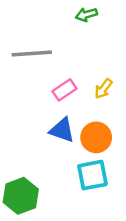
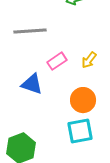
blue triangle: (62, 130) -> (32, 84), moved

